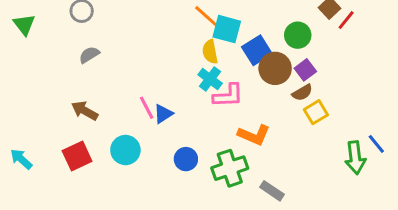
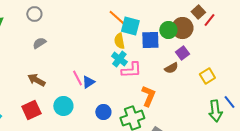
green circle: (298, 35) -> (168, 30), moved
blue square: (257, 50) -> (150, 40), turned 30
brown circle: (275, 68) -> (182, 28), moved
brown semicircle: (302, 93) -> (171, 68), moved
yellow square: (316, 112) -> (207, 76), moved
orange L-shape: (254, 135) -> (148, 96), turned -90

